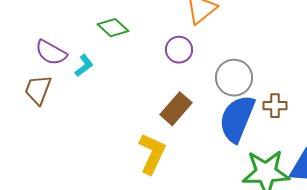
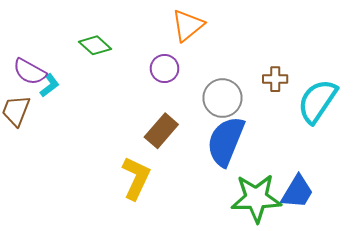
cyan L-shape: (84, 66) -> (50, 85), moved
brown cross: (275, 106) -> (275, 79), moved

